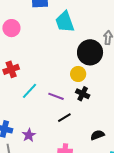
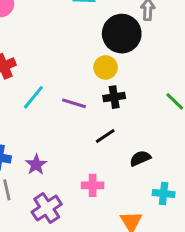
black cross: (83, 94) -> (114, 97), turned -32
black line: (64, 118) -> (105, 136), moved

